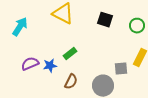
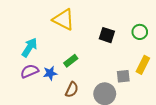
black square: (105, 20) -> (107, 35), moved
cyan arrow: (20, 27) -> (30, 47), moved

